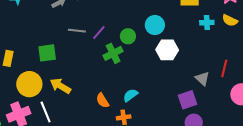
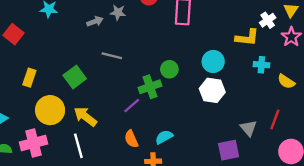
yellow semicircle: (230, 20) -> (286, 81), moved
cyan circle: (155, 25) -> (213, 61), moved
purple line: (99, 33) -> (132, 106), moved
green square: (47, 53) -> (75, 77), turned -36
white line: (46, 112) -> (78, 146), moved

